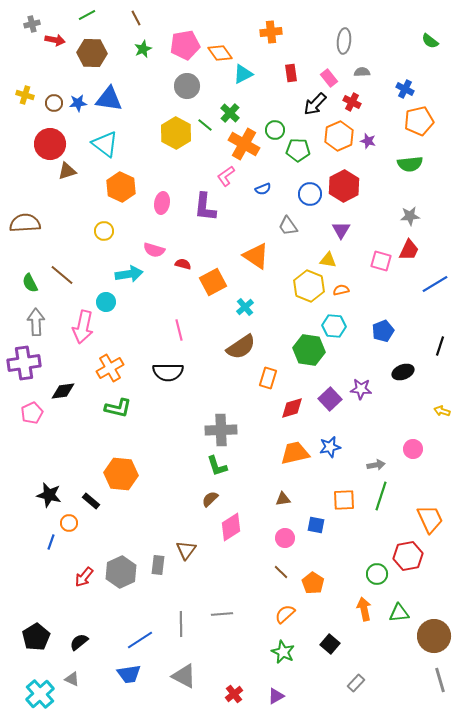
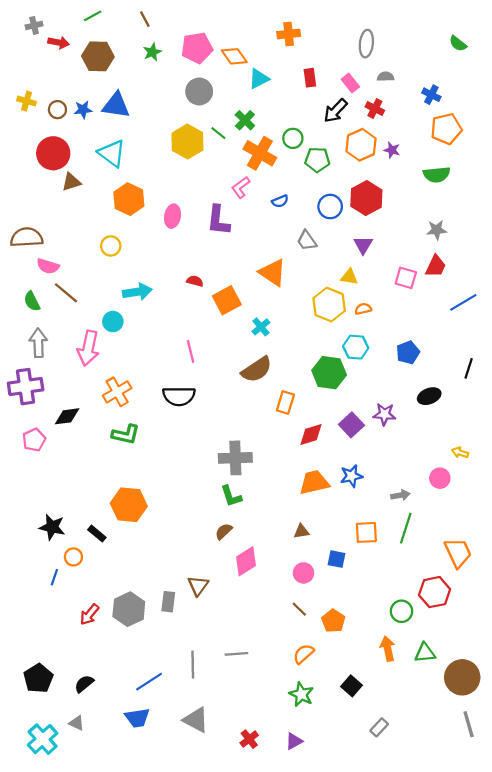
pink semicircle: (154, 250) -> (48, 266), moved
yellow arrow: (442, 411) -> (460, 453), moved

